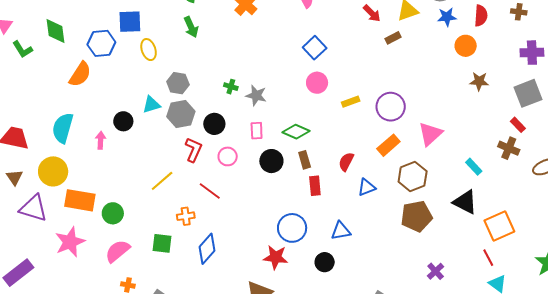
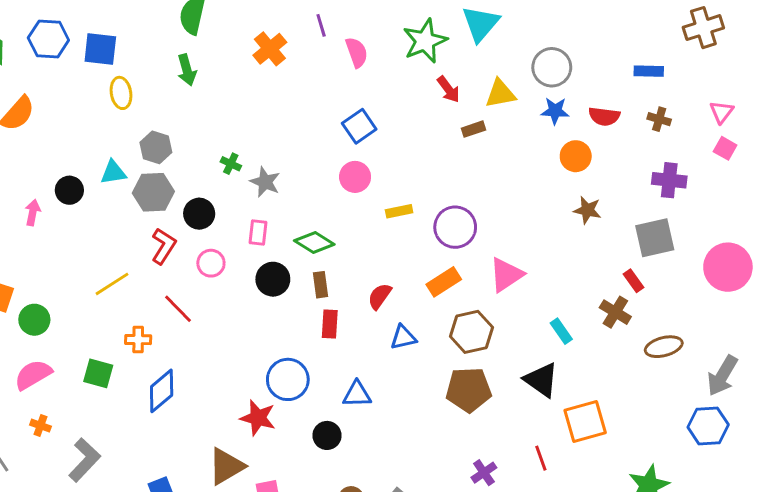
red semicircle: (481, 16) -> (604, 116), turned 85
blue hexagon: (101, 43) -> (48, 39), moved
red line: (488, 258) -> (541, 458), moved

